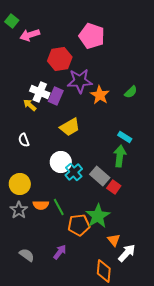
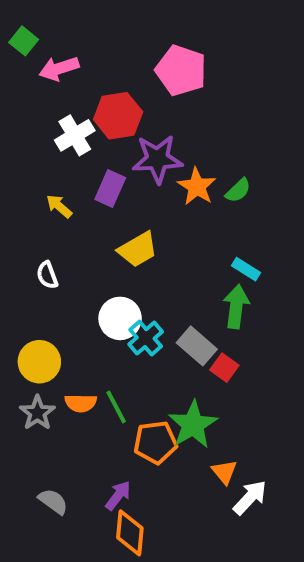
white cross: (40, 92) -> (75, 135), moved, turned 36
green semicircle: (131, 92) -> (238, 190), moved
orange diamond: (104, 271) -> (130, 533), moved

